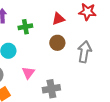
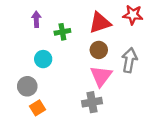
red triangle: (58, 19) -> (100, 23), size x1.5
pink triangle: (28, 73) -> (101, 76), moved, size x1.5

